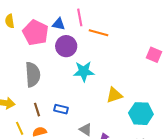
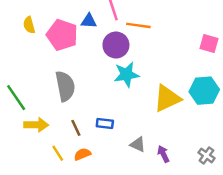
purple circle: (66, 46) -> (116, 45), moved
yellow triangle: (114, 95) -> (167, 98), size x1.4
cyan hexagon: (141, 114) -> (204, 91), moved

